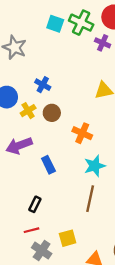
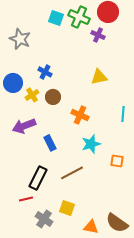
brown line: (90, 199) -> (72, 173), moved, turned 50
black rectangle: (35, 204) -> (38, 178), size x1.6
red line: (31, 230) -> (26, 199), moved
yellow square: (68, 238) -> (67, 208), turned 35

